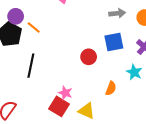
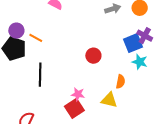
blue square: (114, 42) -> (133, 43), moved
red square: (59, 106) -> (74, 108), turned 36
yellow triangle: (87, 111) -> (109, 100), moved

